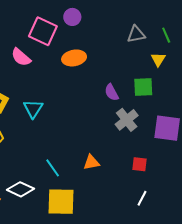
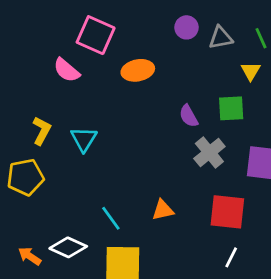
purple circle: (72, 17) -> (186, 27), moved
red square: (140, 164) -> (227, 212), size x1.8

